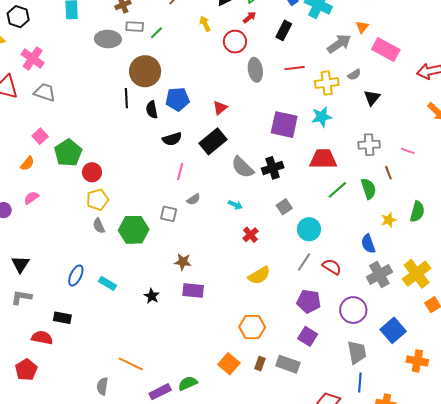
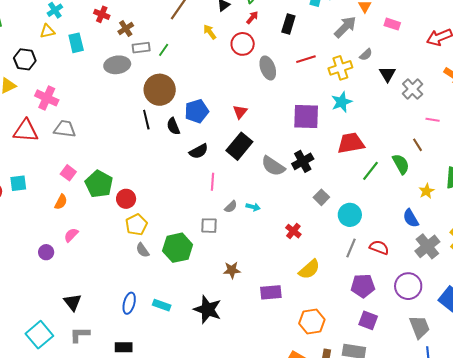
pink rectangle: (386, 49) -> (392, 24), size x0.6
gray cross: (369, 145) -> (413, 89), moved, turned -30
cyan arrow: (235, 205) -> (253, 207), moved
purple rectangle: (193, 290) -> (271, 292), moved
black star: (152, 296) -> (208, 309), size x1.8

